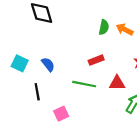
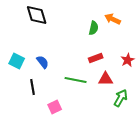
orange arrow: (125, 29) -> (113, 19), moved
red rectangle: (96, 60) -> (96, 58), moved

